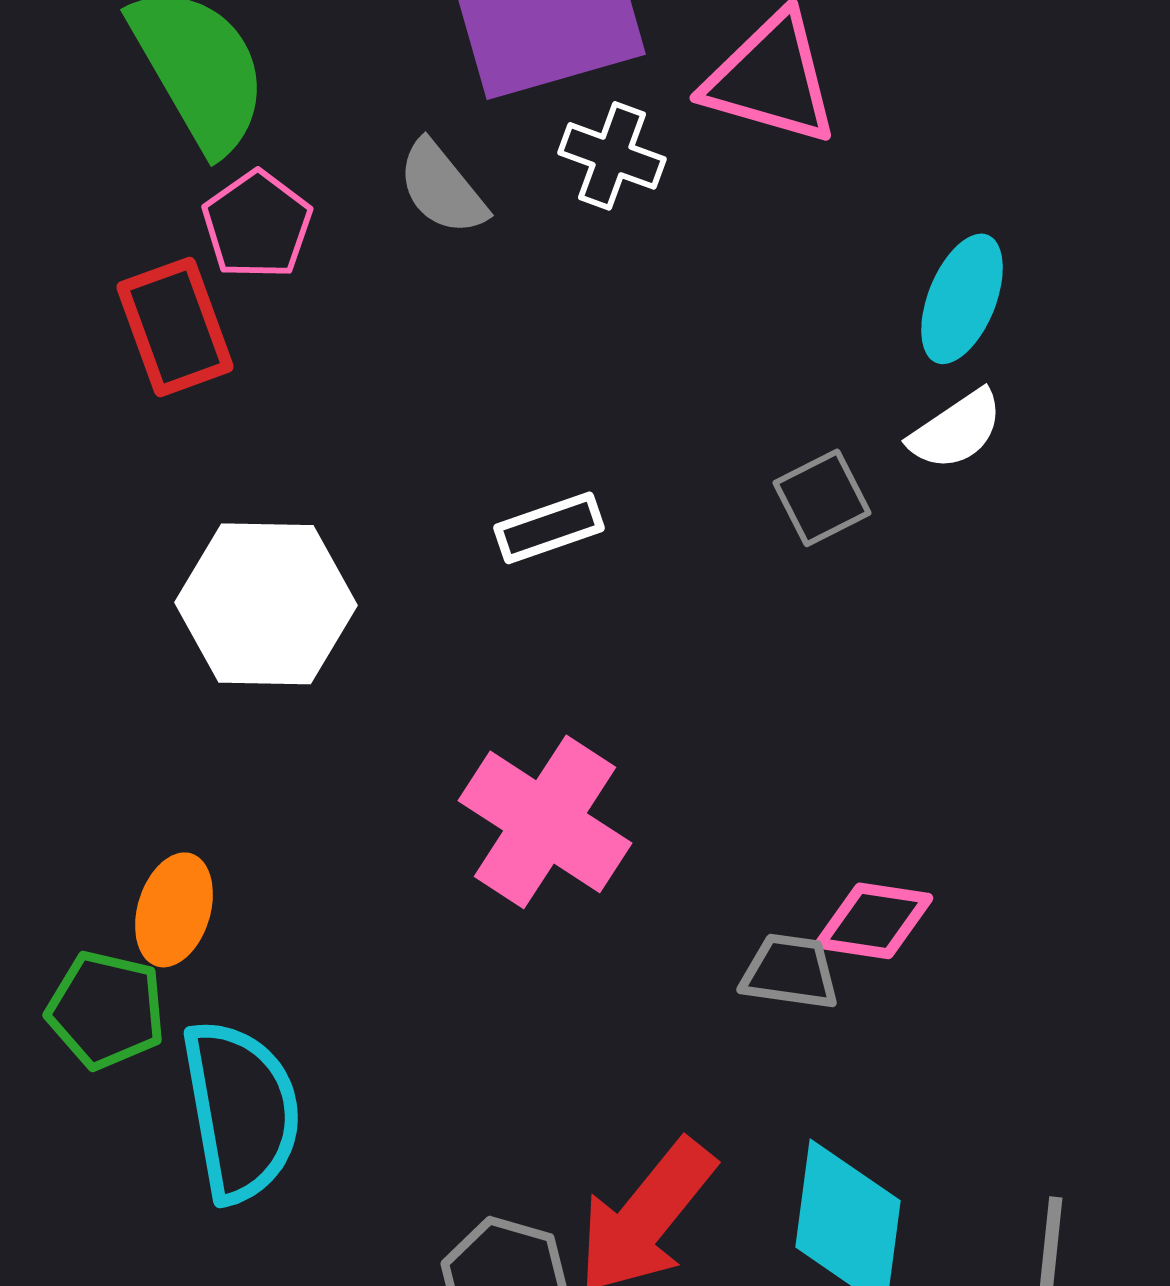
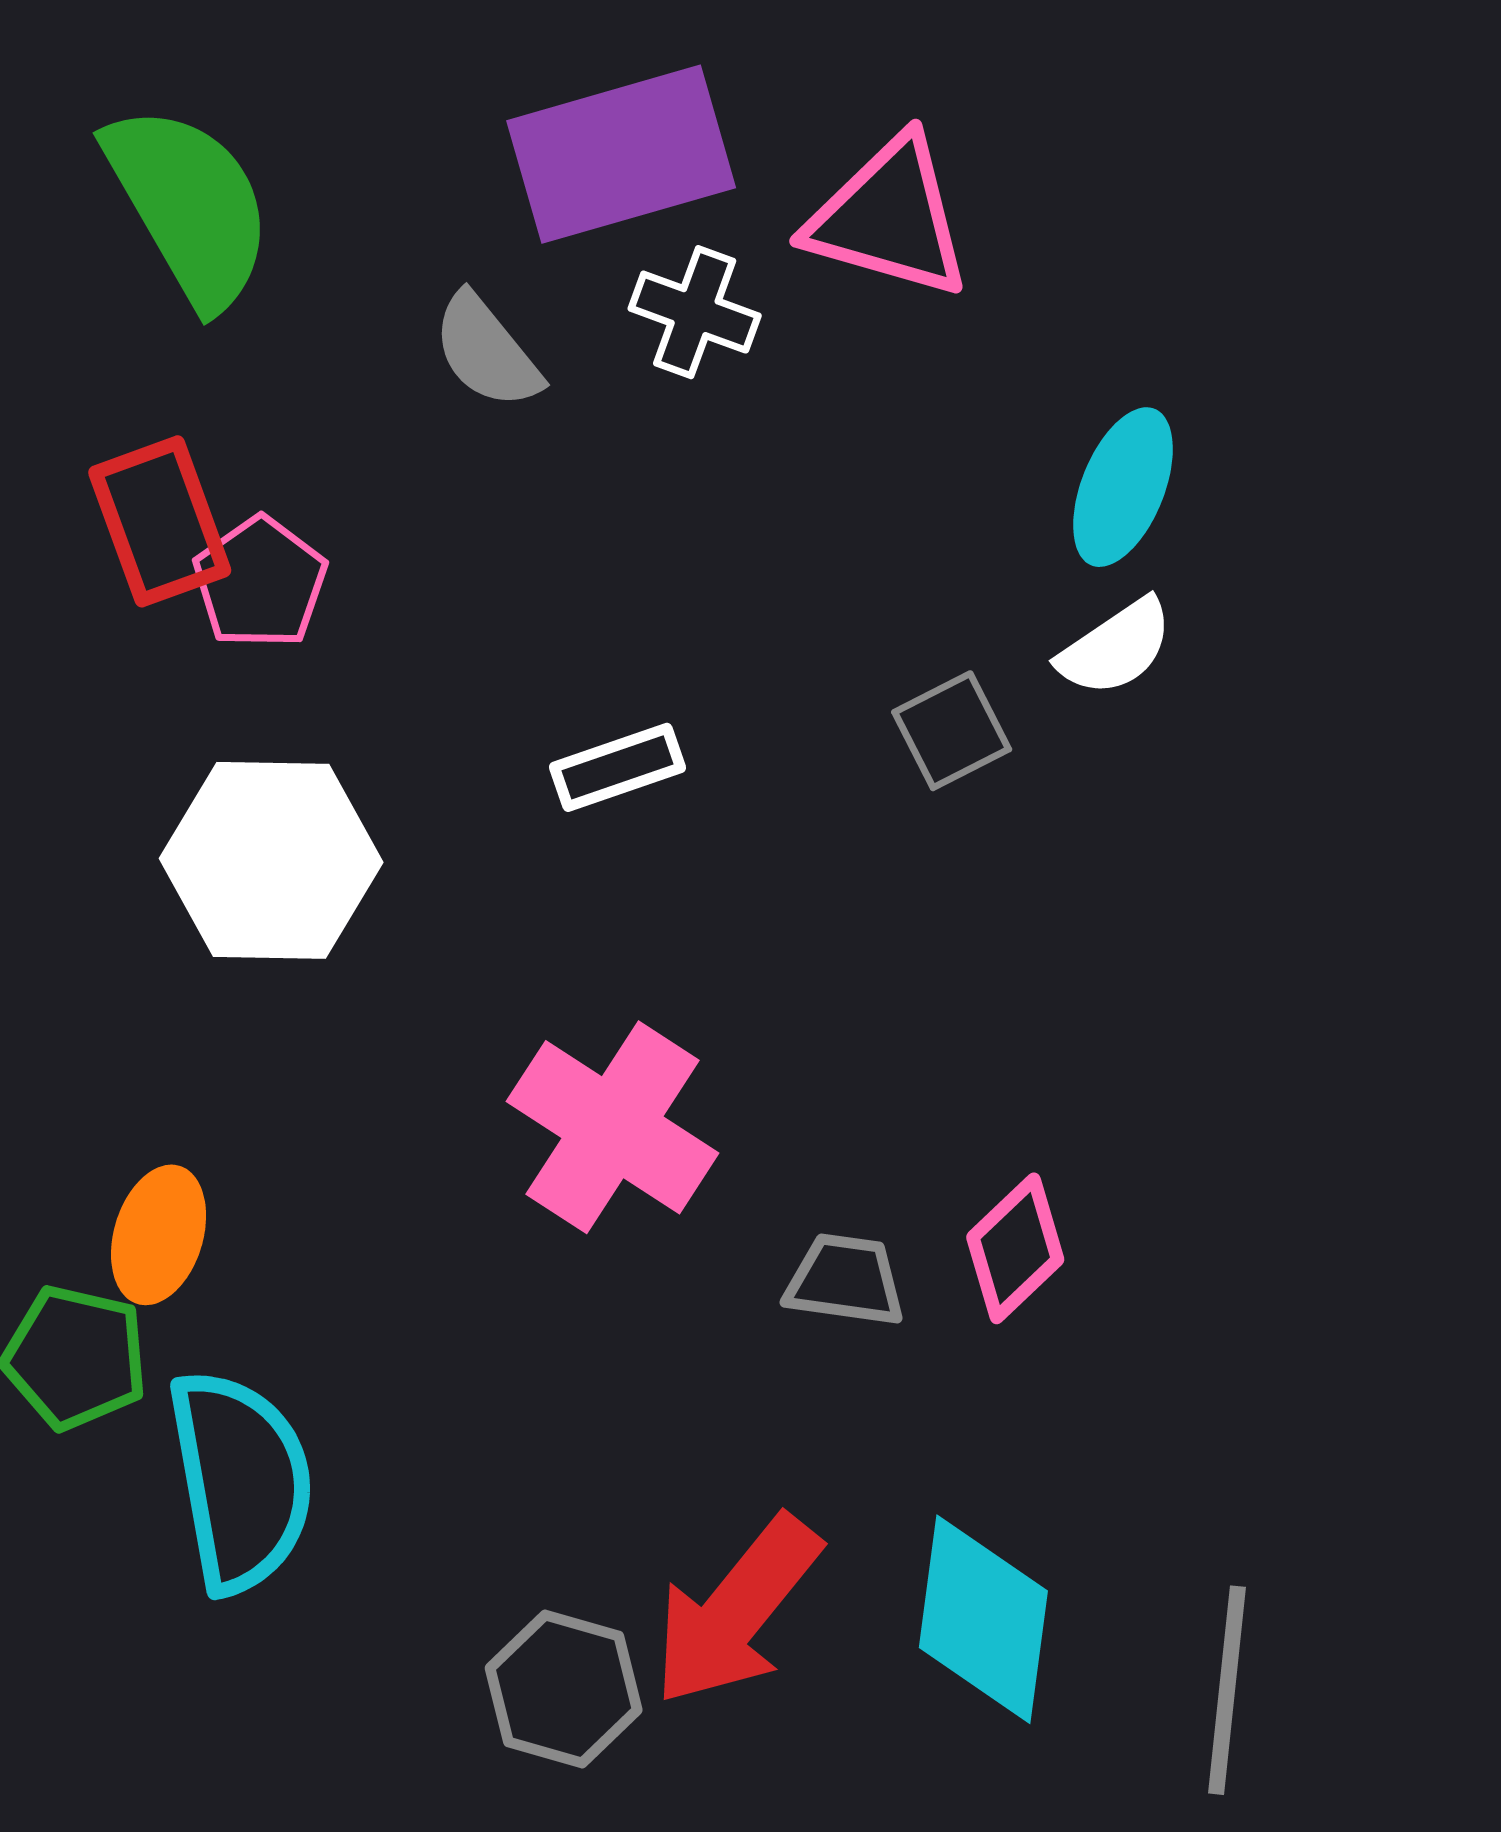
pink pentagon: (257, 225) -> (260, 583), moved
pink diamond: (874, 921) -> (1015, 1248), turned -52
gray trapezoid: (790, 972) -> (845, 1280), moved

